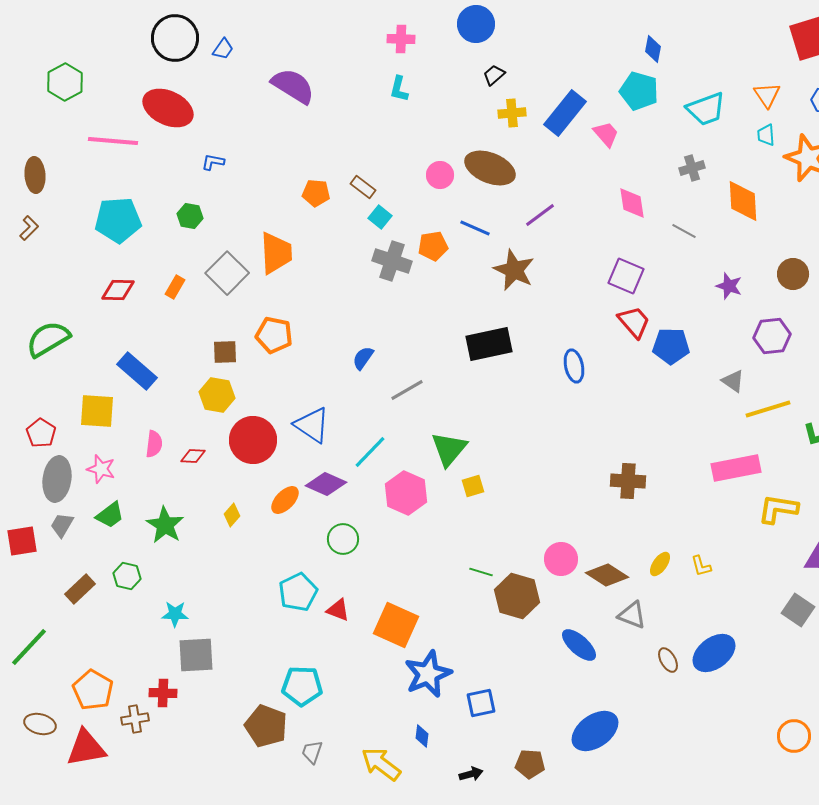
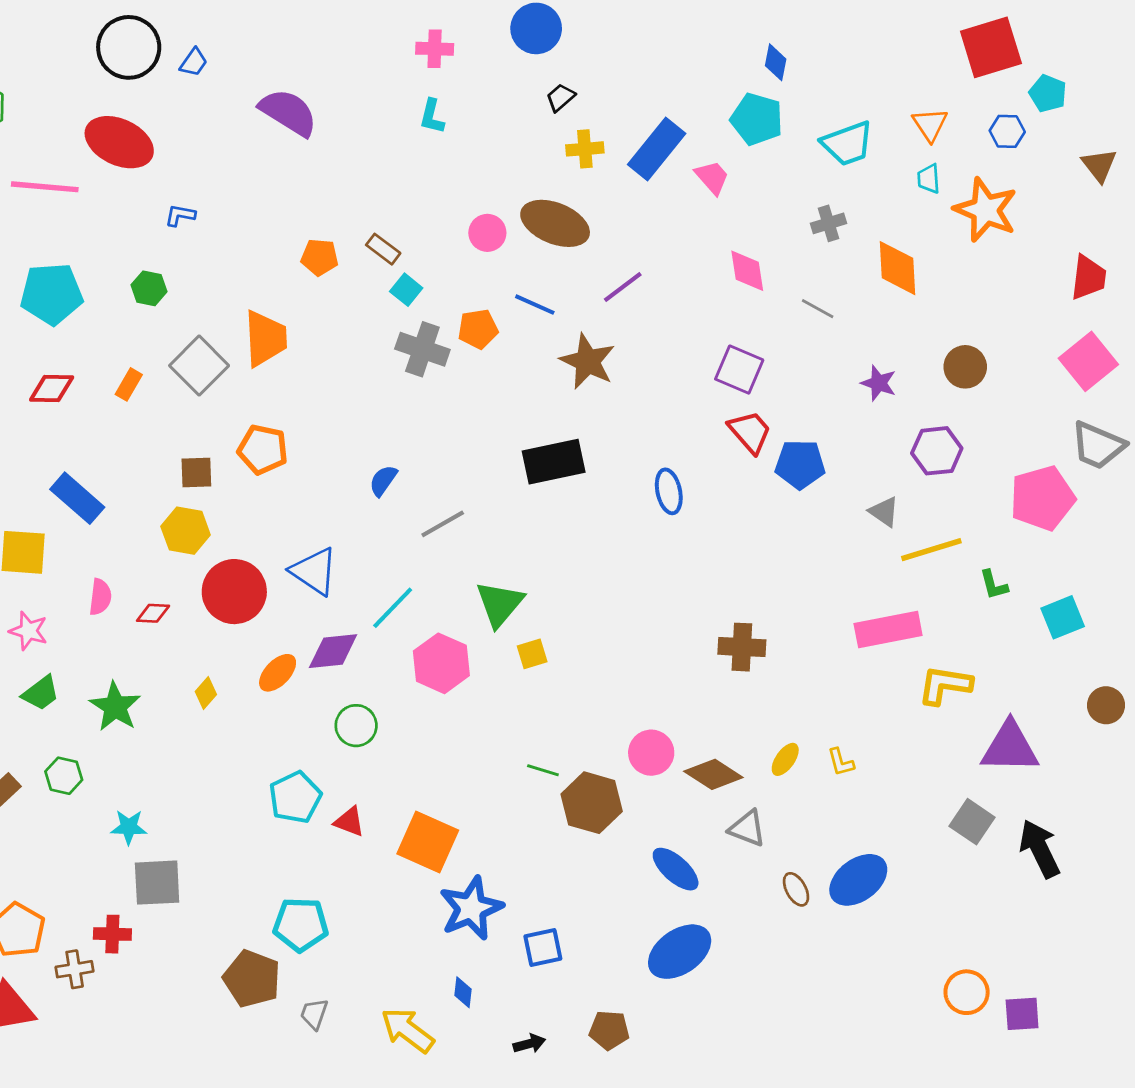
purple diamond: (326, 484) -> (333, 651), turned -30
blue ellipse: (595, 731) -> (680, 952), moved

